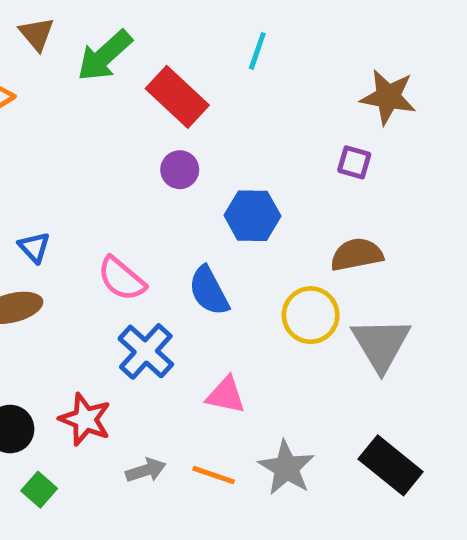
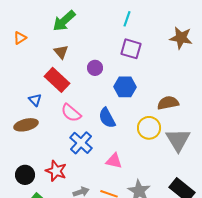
brown triangle: (37, 34) -> (61, 52), moved
red rectangle: (177, 97) -> (57, 80), moved
purple square: (354, 162) -> (131, 49), moved, size x1.5

